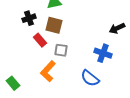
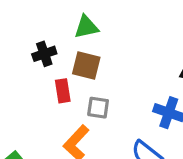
red rectangle: (40, 40) -> (63, 91), turned 32

